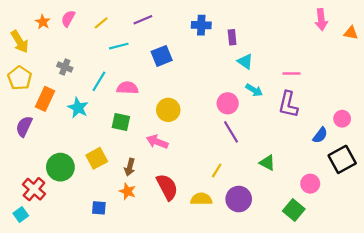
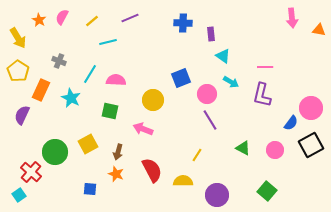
blue square: (162, 56) -> (181, 78), moved
pink circle: (342, 119) -> (311, 108), size x1.5
pink circle: (310, 184) -> (275, 150), moved
purple circle: (239, 199) -> (217, 195), moved

